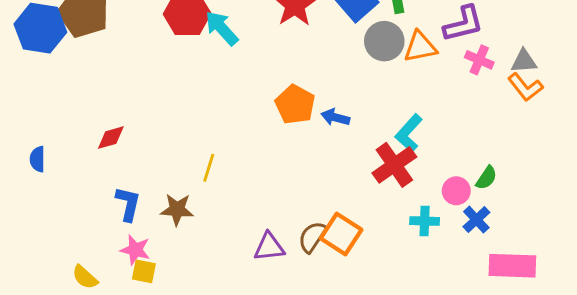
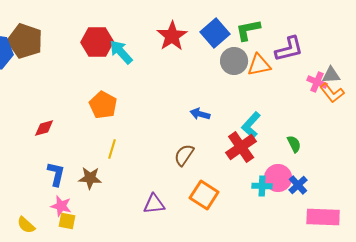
pink cross: (479, 60) -> (317, 82), moved
orange pentagon: (295, 104) -> (103, 105), moved
green semicircle: (486, 178) -> (294, 144), moved, turned -60
pink circle: (456, 191) -> (278, 178), moved, size x1.4
brown semicircle: (312, 237) -> (184, 155), moved

